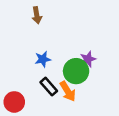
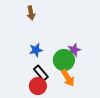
orange arrow: (68, 91) -> (68, 78), moved
red circle: (14, 102) -> (38, 86), moved

